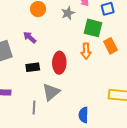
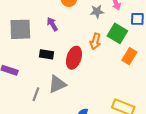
orange rectangle: (111, 46) -> (129, 56), turned 42
orange arrow: (86, 51) -> (95, 41), moved

